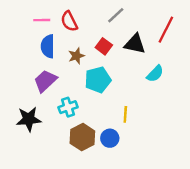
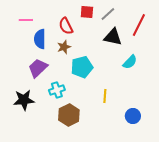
gray line: (116, 15) -> (108, 14), moved
pink line: (42, 20) -> (26, 20), moved
red semicircle: (69, 21) -> (66, 26), moved
red square: (104, 46) -> (87, 12), moved, turned -32
blue circle: (110, 138) -> (133, 116), moved

